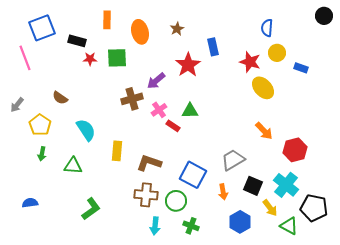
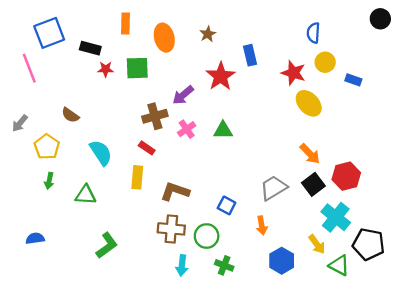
red rectangle: (173, 126) -> (147, 148), moved
blue square: (193, 175) -> (227, 205), size x0.6
black square: (253, 186) -> (313, 184), moved, turned 30

